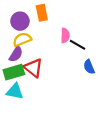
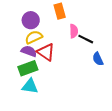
orange rectangle: (42, 13) -> (60, 11), moved
purple semicircle: (16, 54) -> (29, 51), turned -98
red triangle: (33, 68) -> (46, 52), moved

